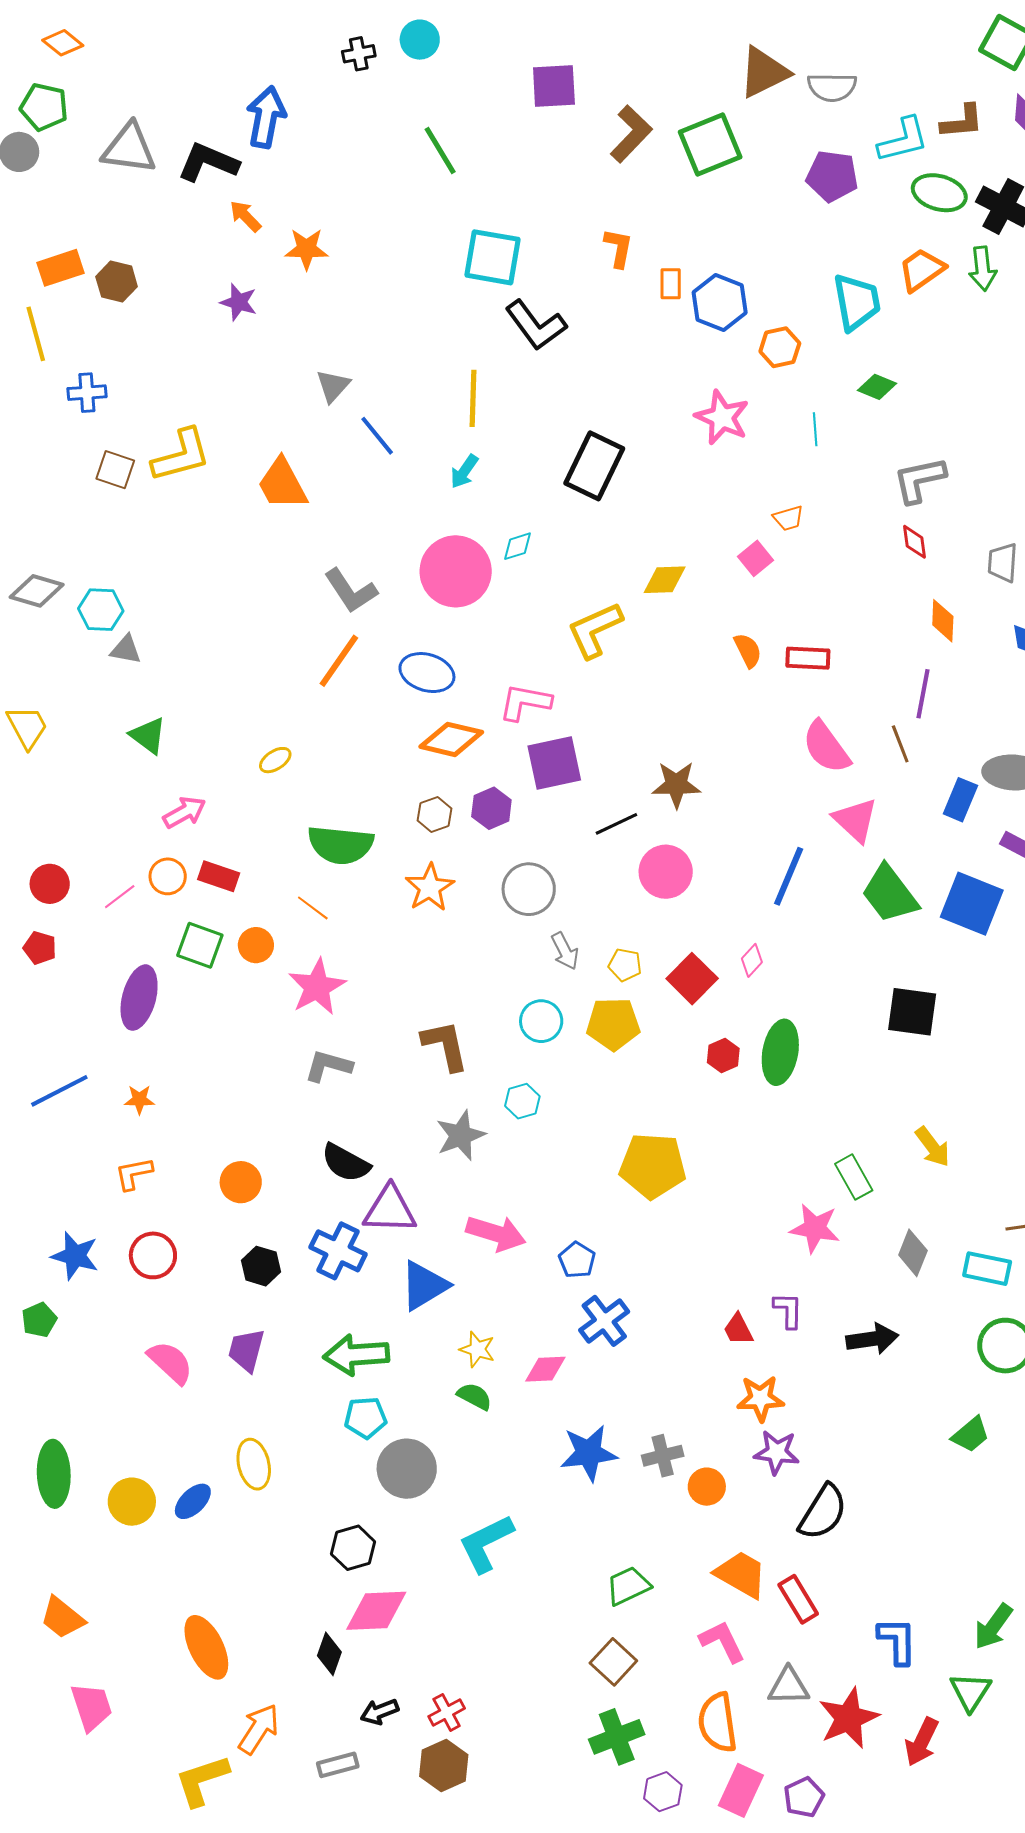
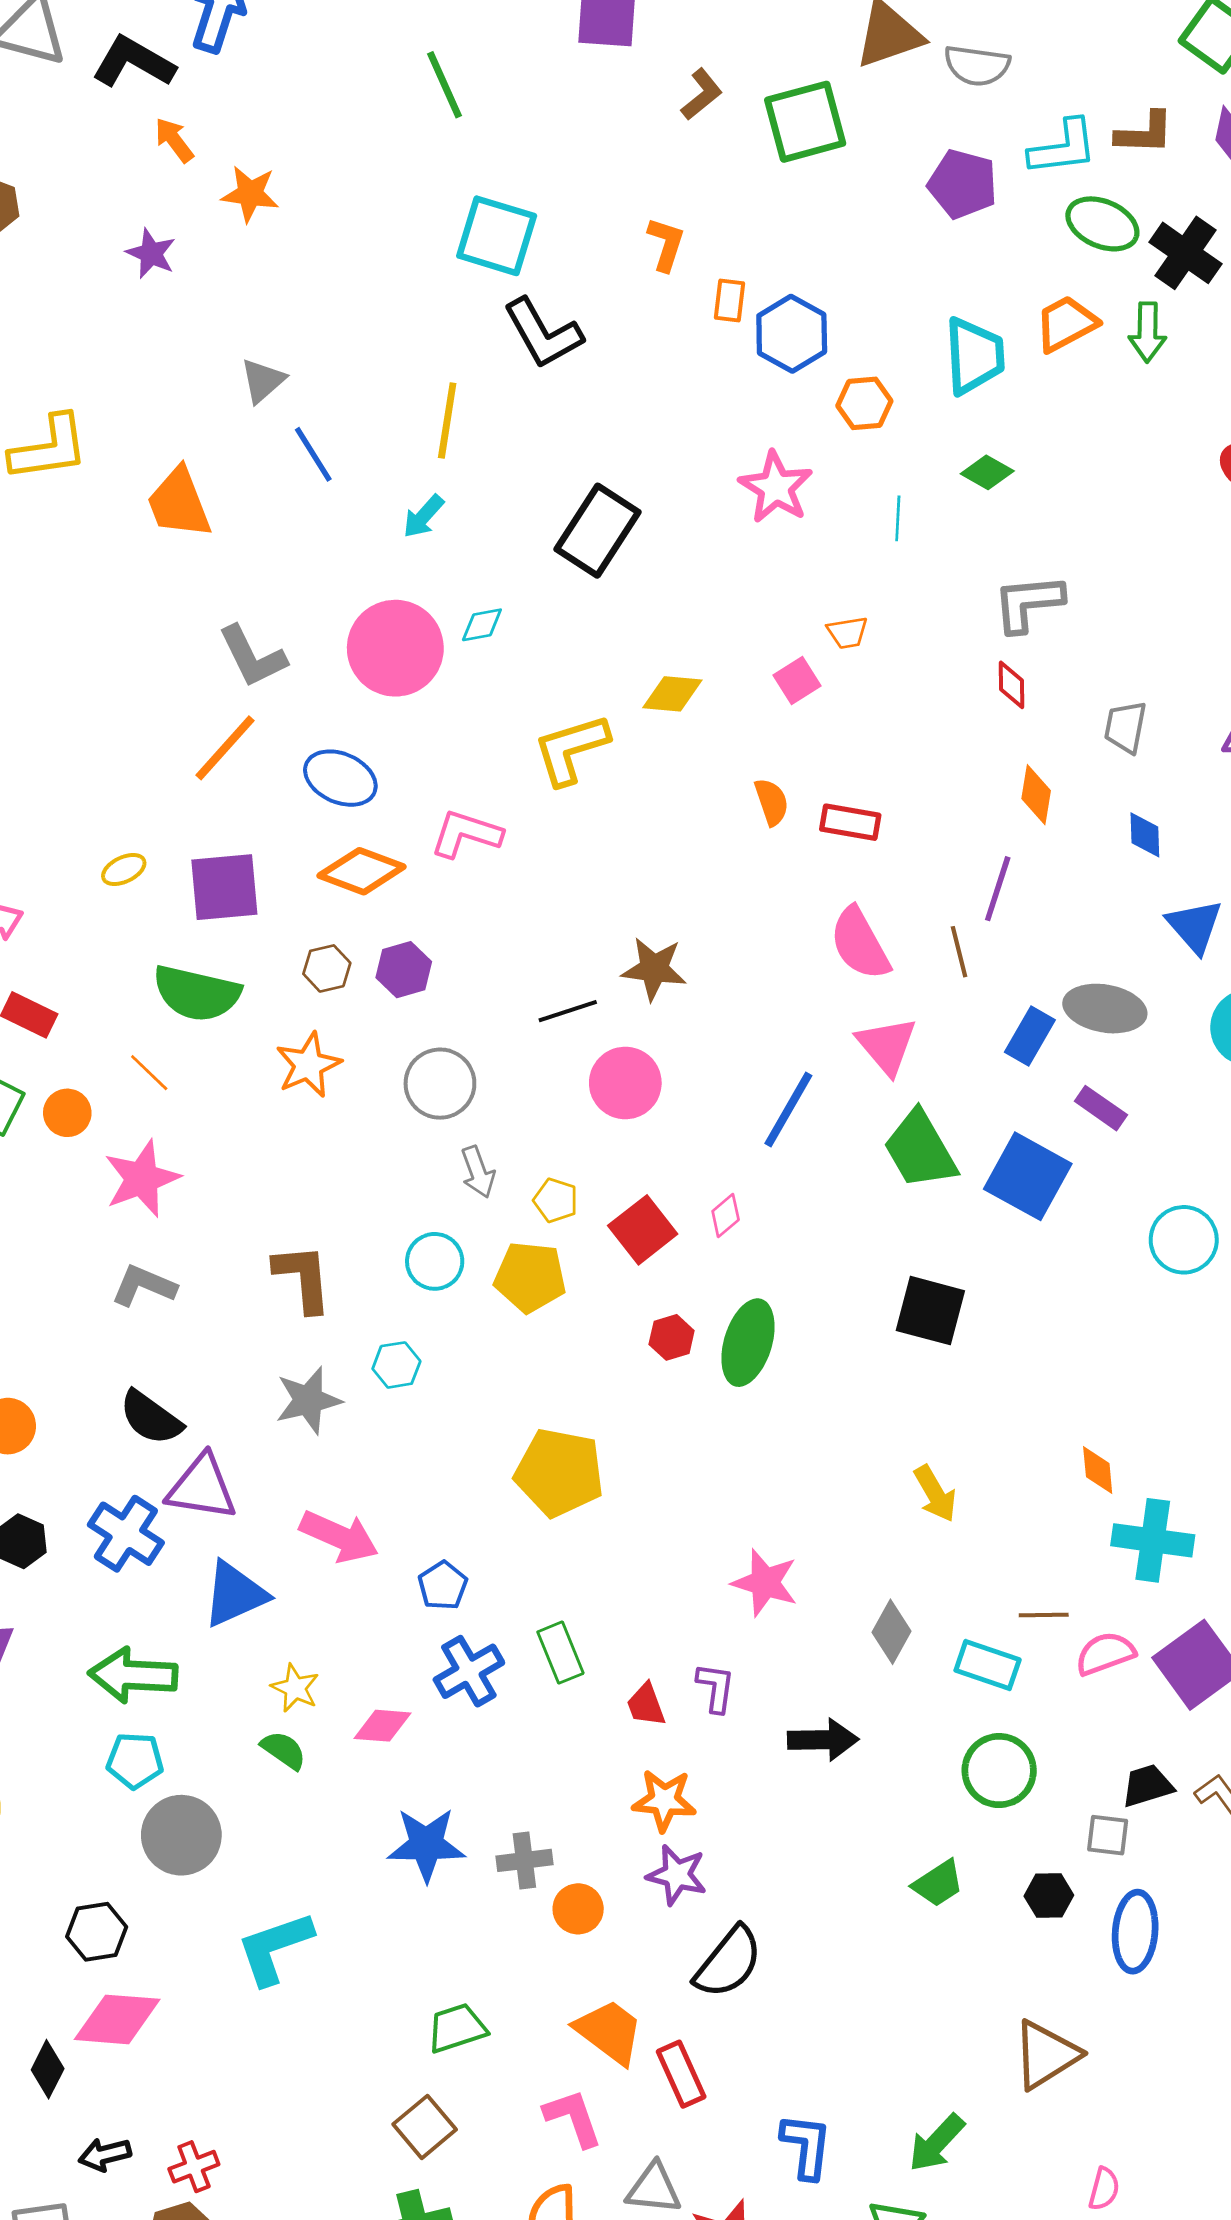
brown L-shape: (631, 134) -> (702, 94), size x0.7
purple square: (554, 763) -> (224, 887), moved
green rectangle: (854, 1177) -> (560, 1653), moved

